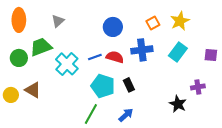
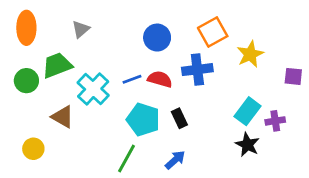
yellow star: (180, 21) -> (250, 54), moved
orange square: (153, 23) -> (213, 32), size x1.5
cyan rectangle: (178, 52) -> (247, 111), moved
brown triangle: (33, 90) -> (63, 117), moved
yellow circle: (11, 95) -> (33, 149), moved

